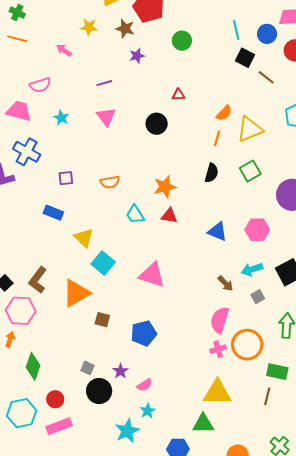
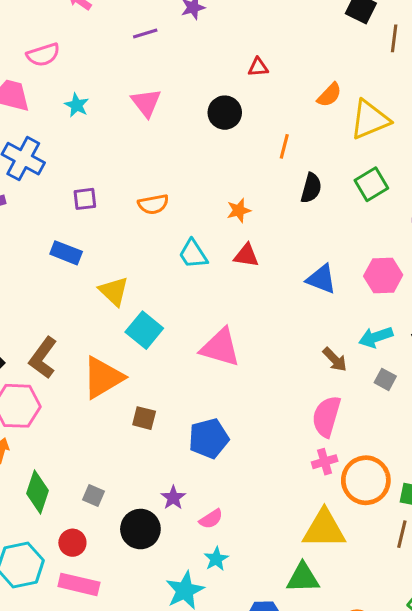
brown line: (266, 77) -> (394, 38), turned 60
purple line: (104, 83) -> (145, 33), moved
orange line: (217, 138) -> (284, 146), moved
orange star: (165, 187) -> (239, 210), size x0.7
gray square: (258, 297) -> (385, 379), turned -32
orange circle: (247, 345) -> (366, 480), moved
gray square: (88, 368) -> (93, 495), moved
pink rectangle: (59, 426) -> (79, 584), turned 35

